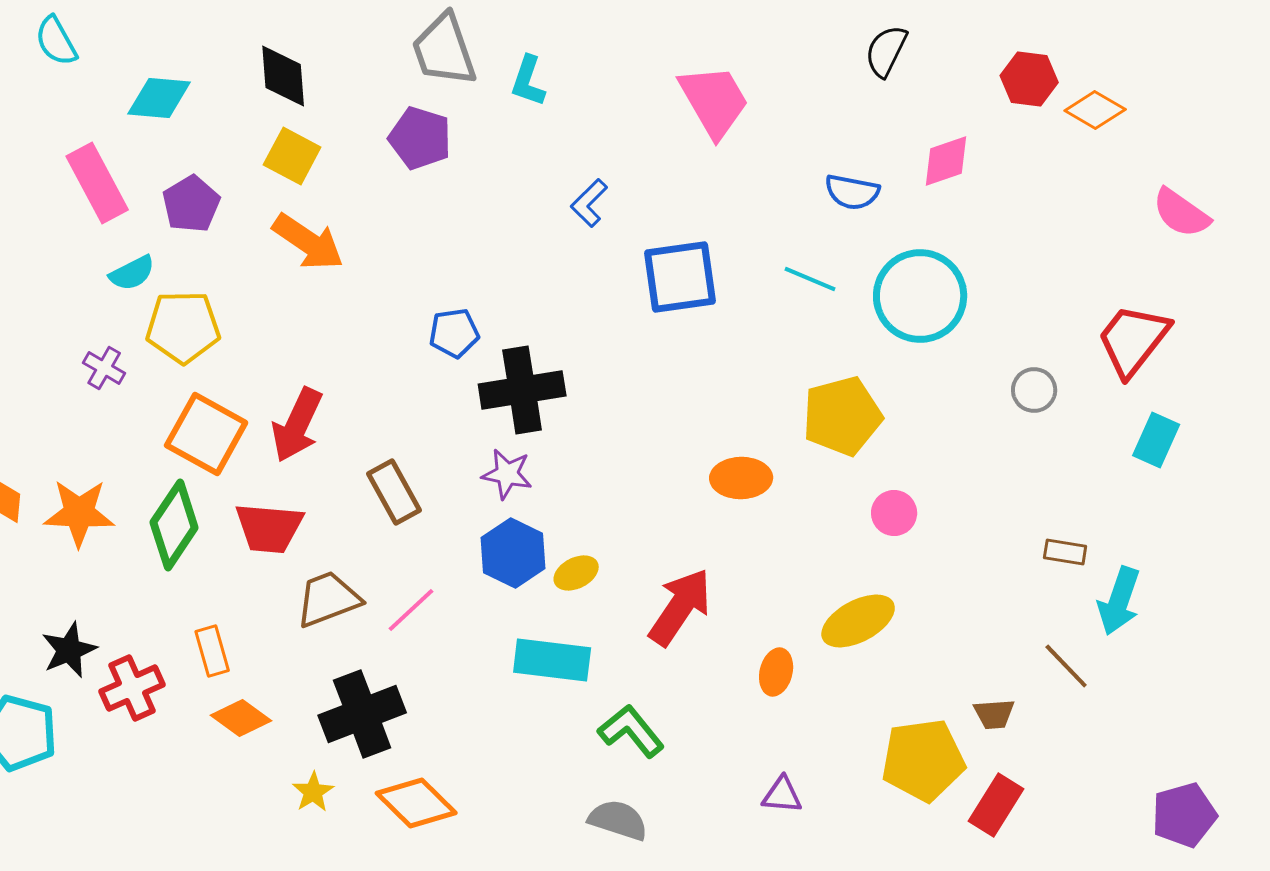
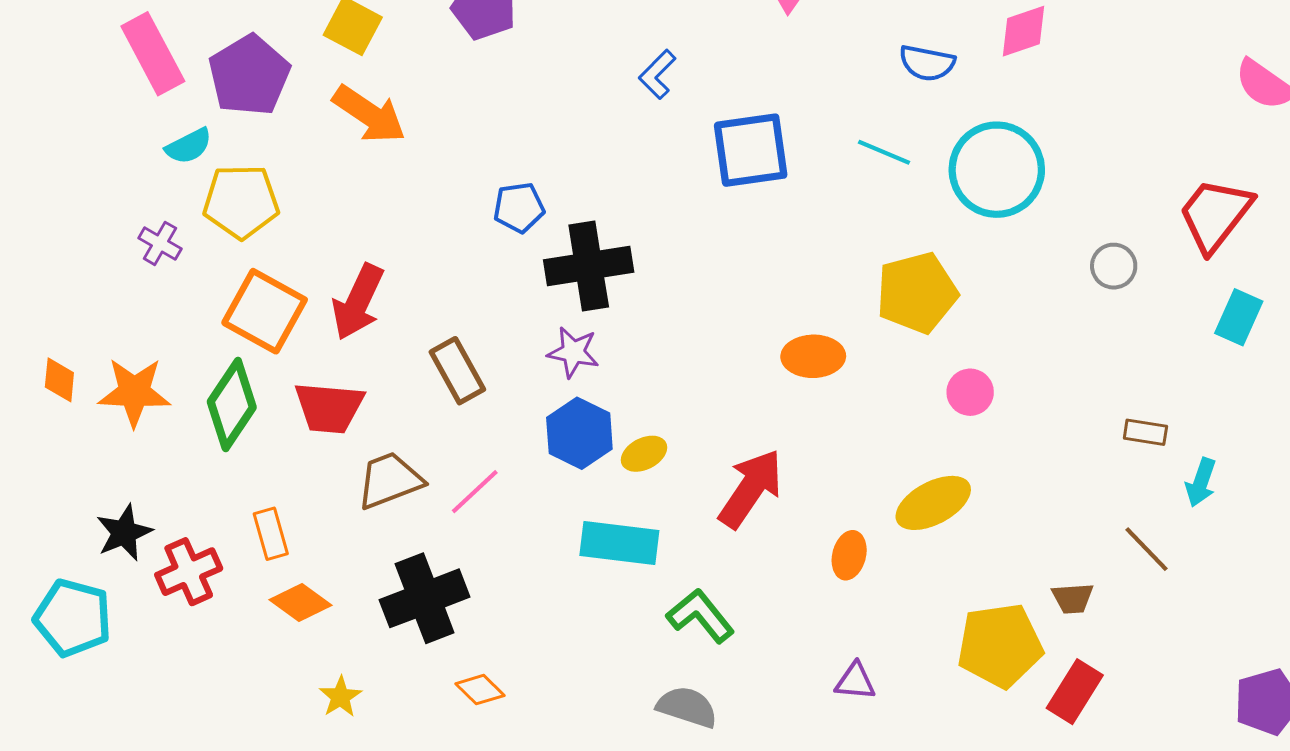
purple pentagon: (191, 204) -> (249, 75), size x1.4
cyan arrow: (1119, 601) -> (1201, 482), size x0.7
yellow star: (313, 792) -> (340, 697), moved
orange diamond: (416, 803) -> (480, 690), size x0.6

